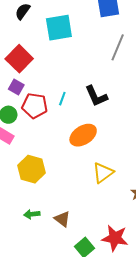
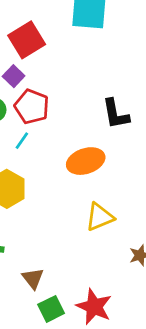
cyan line: (62, 99) -> (22, 141), moved
brown triangle: (62, 219) -> (33, 278), moved

